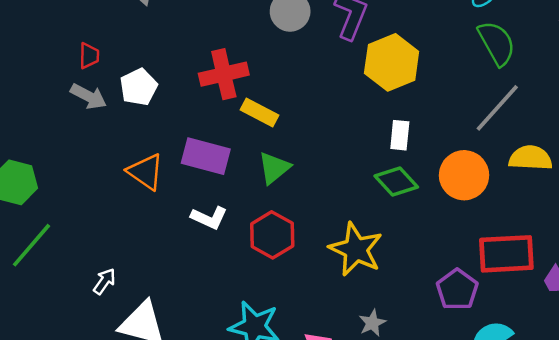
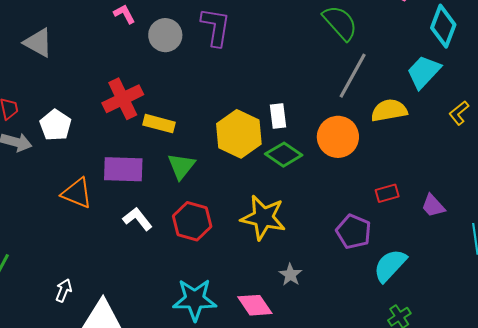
yellow hexagon: (392, 62) -> (239, 134), moved
white L-shape: (209, 218) -> (137, 219), turned -140
red rectangle: (506, 254) -> (387, 193), size x0.5

